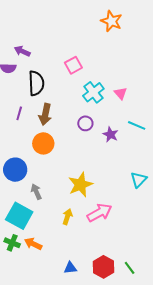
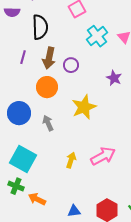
purple circle: (85, 123) -> (71, 65), moved
yellow star: (80, 185) -> (84, 107), moved
gray arrow: (36, 192) -> (48, 123), moved
orange arrow: (33, 244) -> (37, 199), moved

